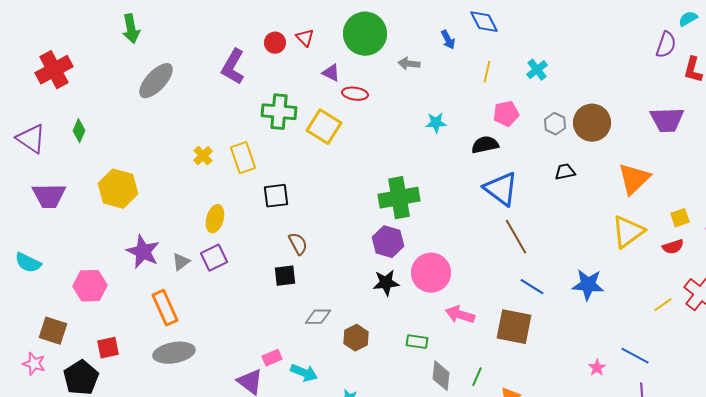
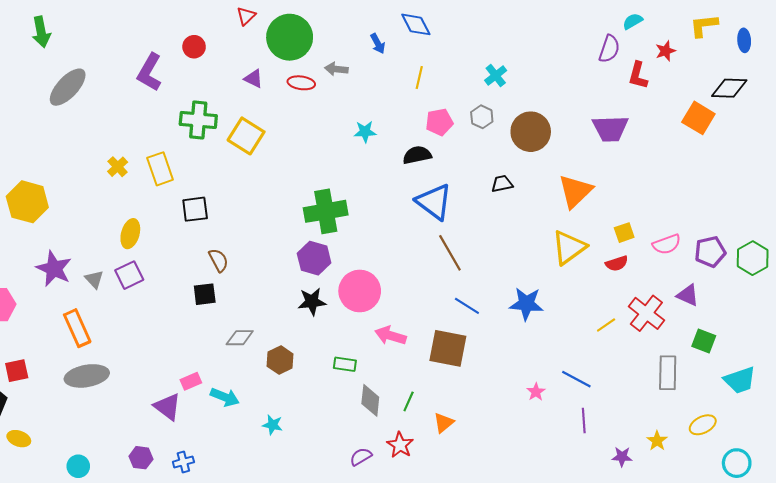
red triangle: (305, 38) -> (246, 16), moved, turned 30
cyan cross: (537, 70) -> (496, 75), moved
red ellipse: (355, 94) -> (301, 83), moved
gray hexagon: (555, 124) -> (482, 117), moved
gray triangle: (181, 262) -> (94, 279), turned -36

